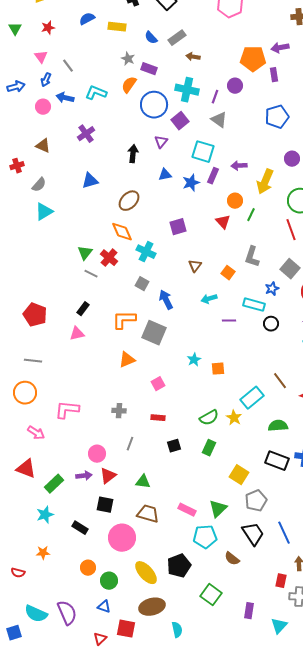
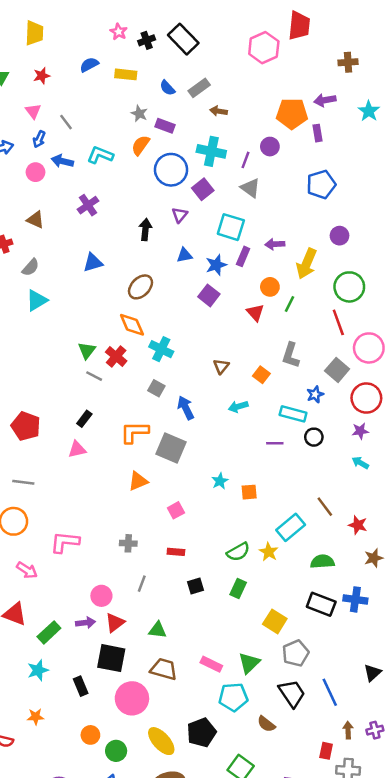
purple square: (178, 227) -> (209, 295), moved, turned -36
purple line: (229, 321) -> (275, 443), moved
black square: (105, 505) -> (111, 658), size x1.4
black rectangle: (80, 528) -> (81, 686), turned 35

